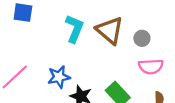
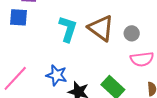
blue star: (59, 77) -> (57, 75), turned 30

